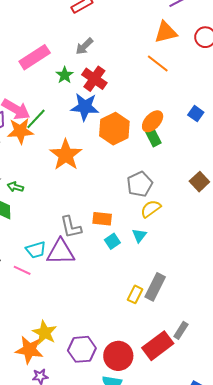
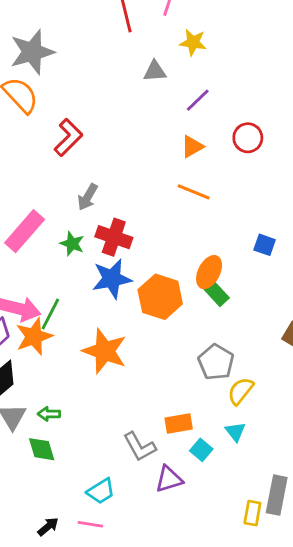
orange triangle: (166, 32) -> (192, 147), size x0.7
purple triangle: (61, 252) -> (169, 479), moved, size x0.7

